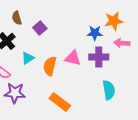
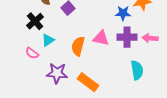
pink arrow: (122, 43) -> (150, 38), moved
cyan triangle: (28, 58) -> (48, 40), moved
purple star: (15, 93) -> (57, 73), moved

